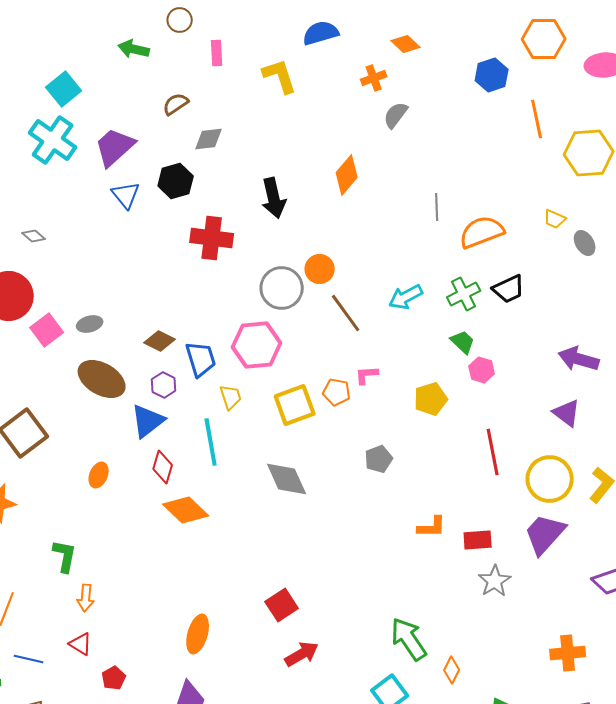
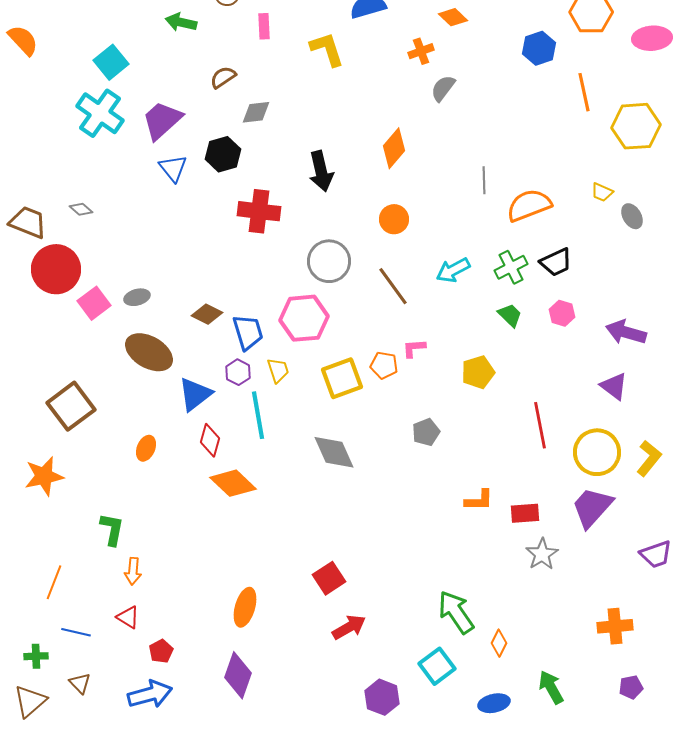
orange circle: (320, 269) -> (394, 219), moved
pink hexagon: (482, 370) -> (562, 313), moved
purple hexagon: (164, 385) -> (238, 372), moved

